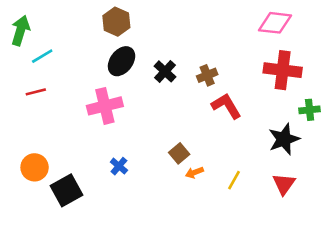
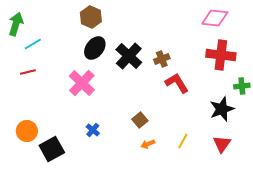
black cross: (165, 71) -> (129, 56), size x1.5
pink cross: (105, 106) -> (82, 83), turned -32
orange arrow: (194, 172) -> (148, 144), moved

